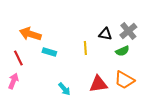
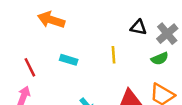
orange arrow: (30, 34) -> (51, 20), moved
black triangle: (105, 34) -> (139, 27), moved

